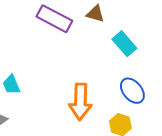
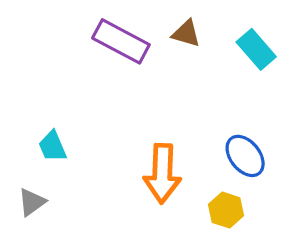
cyan rectangle: (124, 44) -> (256, 49), moved

